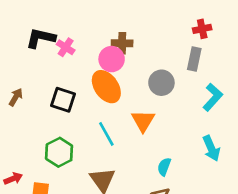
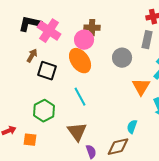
pink cross: (66, 47) -> (49, 31), size x1.6
brown arrow: (16, 97) -> (32, 56), moved
orange triangle: (143, 121) -> (141, 87), moved
cyan semicircle: (164, 167) -> (132, 127), moved

